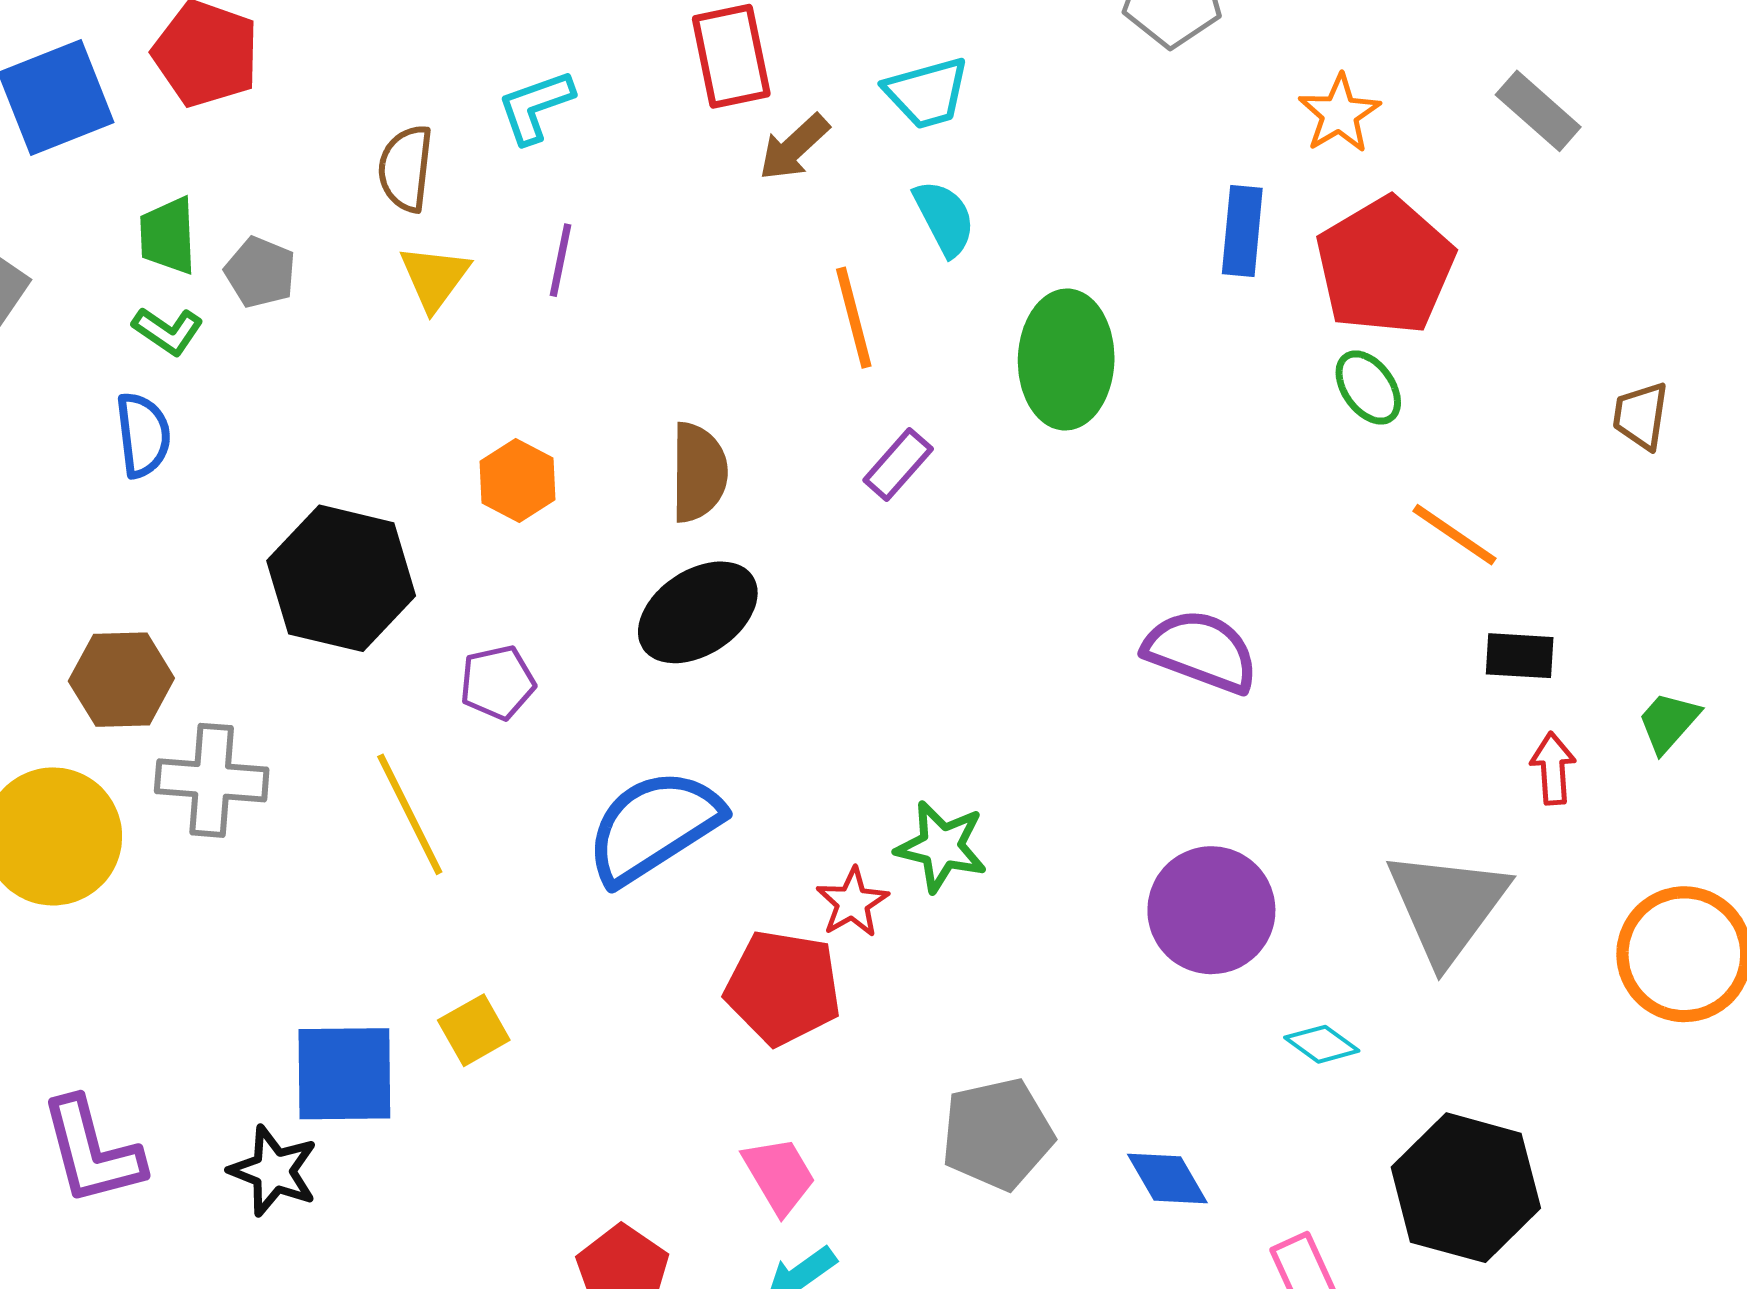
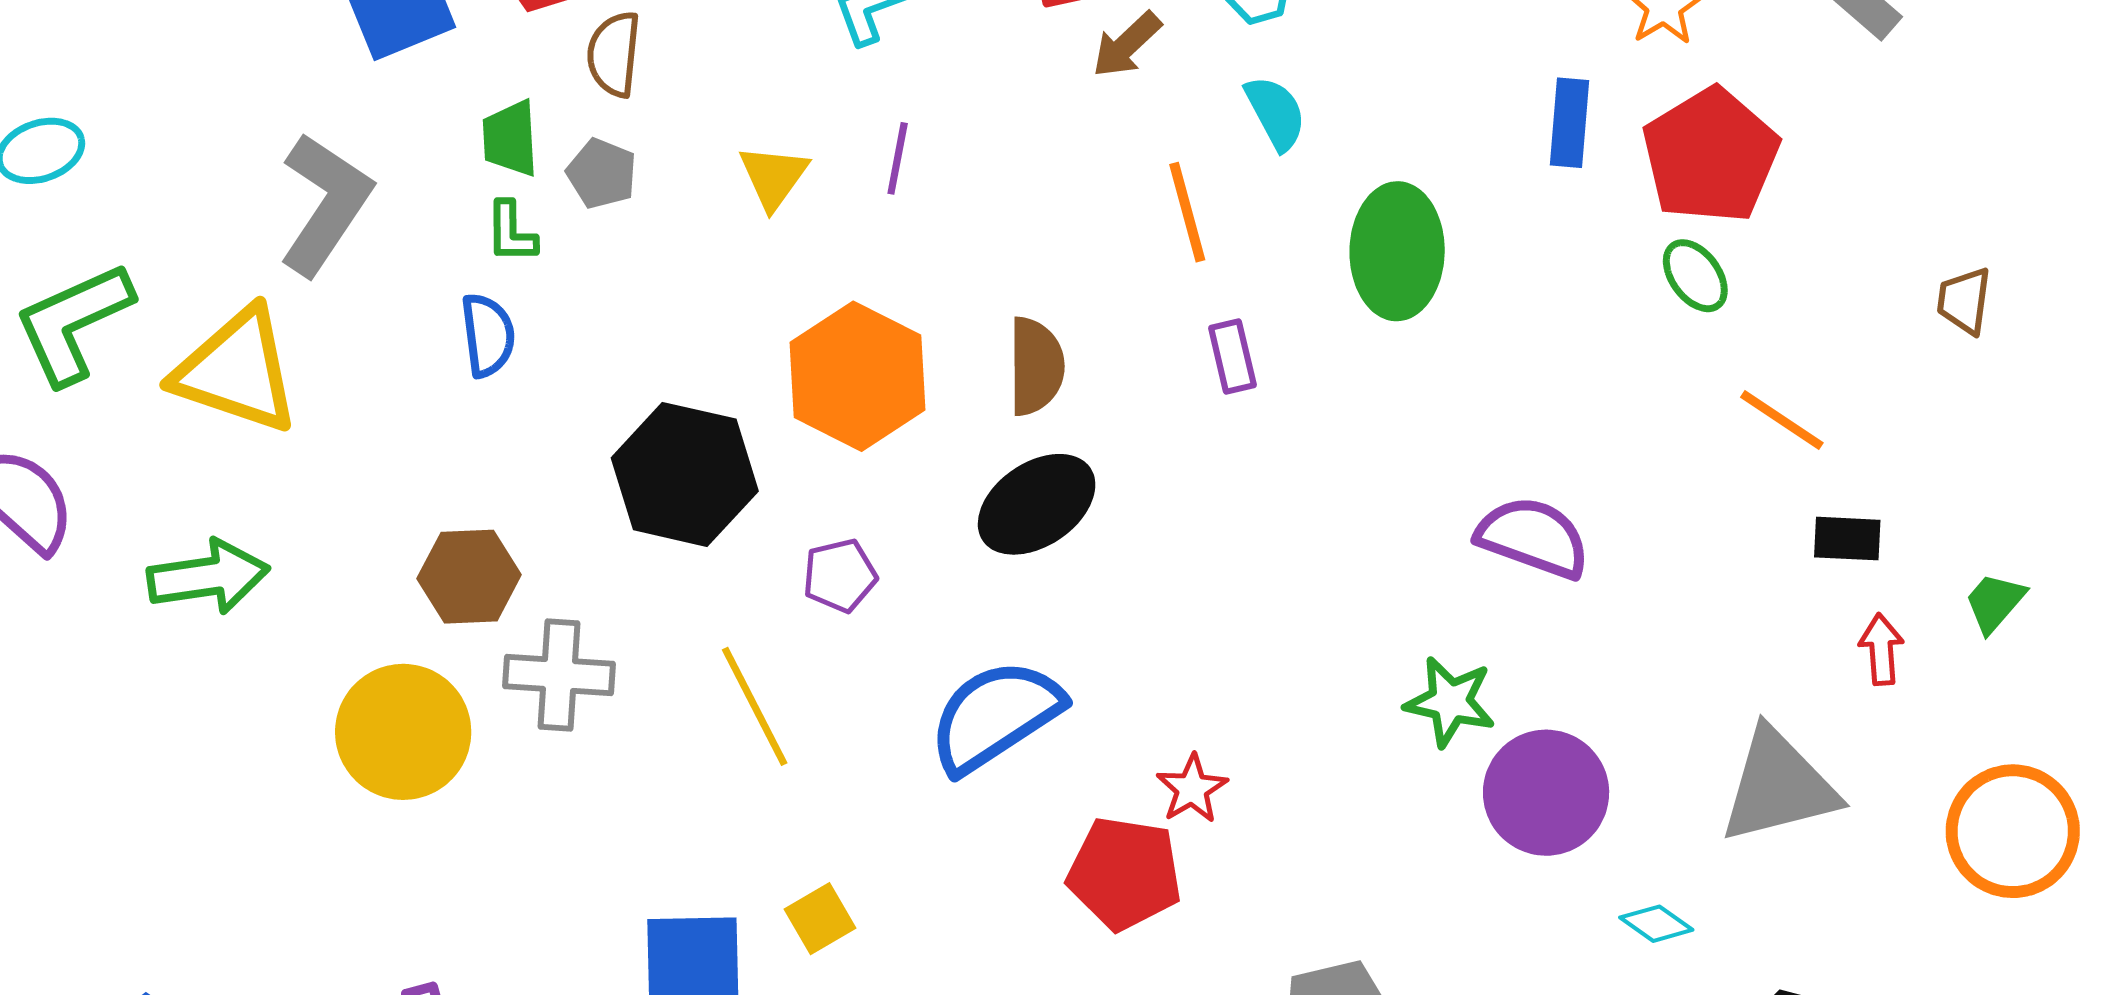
brown semicircle: (406, 168) -> (614, 54), moved
green L-shape: (168, 331) -> (511, 232), turned 56
purple rectangle: (898, 465) -> (1232, 356), turned -54
orange hexagon: (518, 481) -> (857, 376), size x1.8
green star: (941, 847) -> (1450, 702), moved
gray triangle: (1447, 906) -> (1778, 786), turned 40

